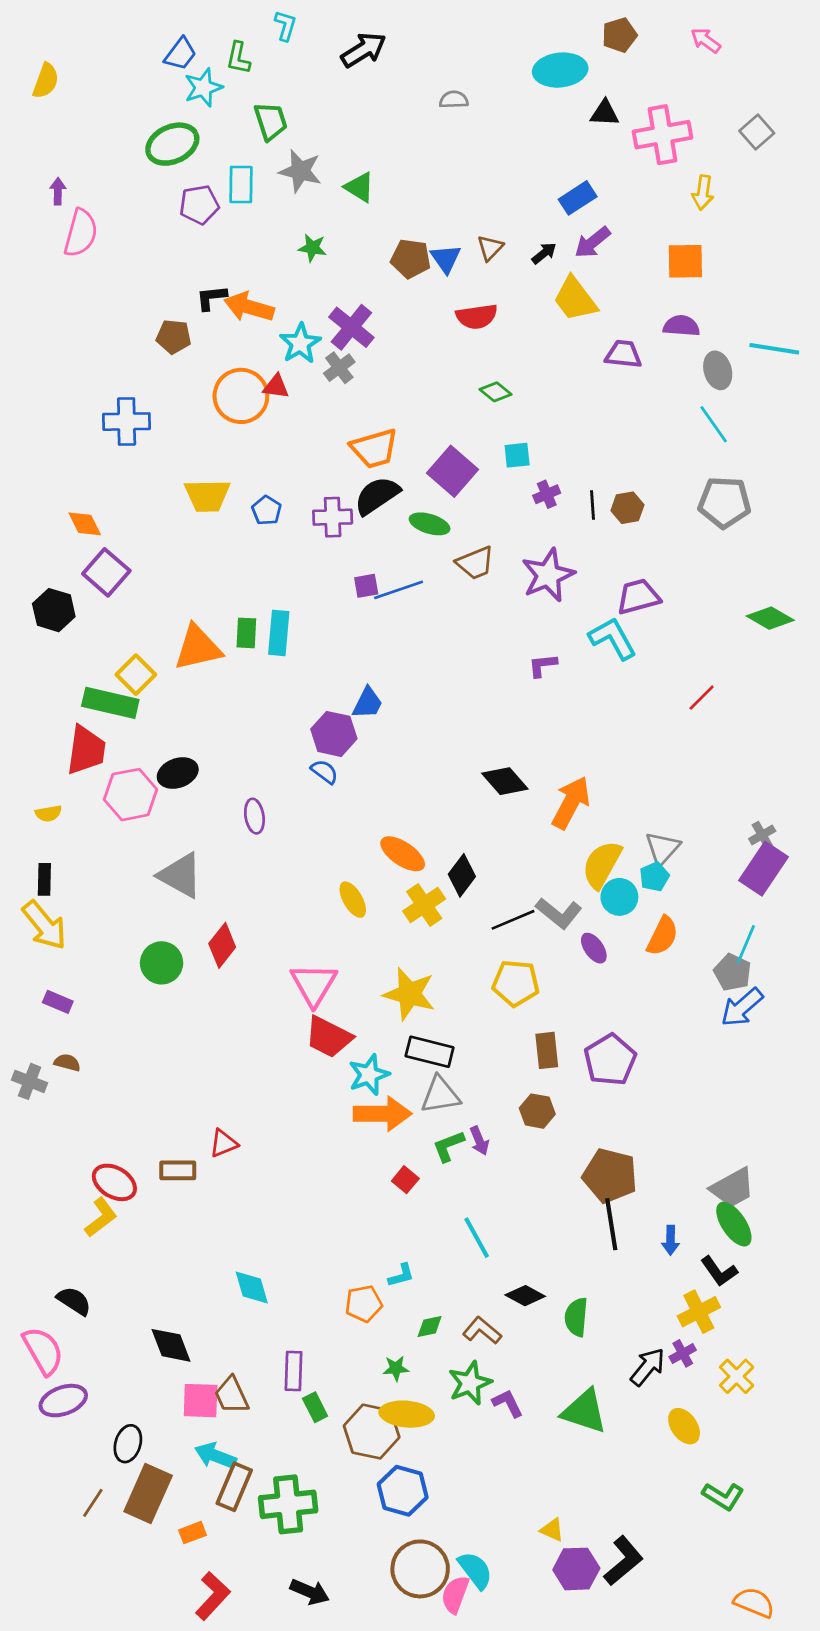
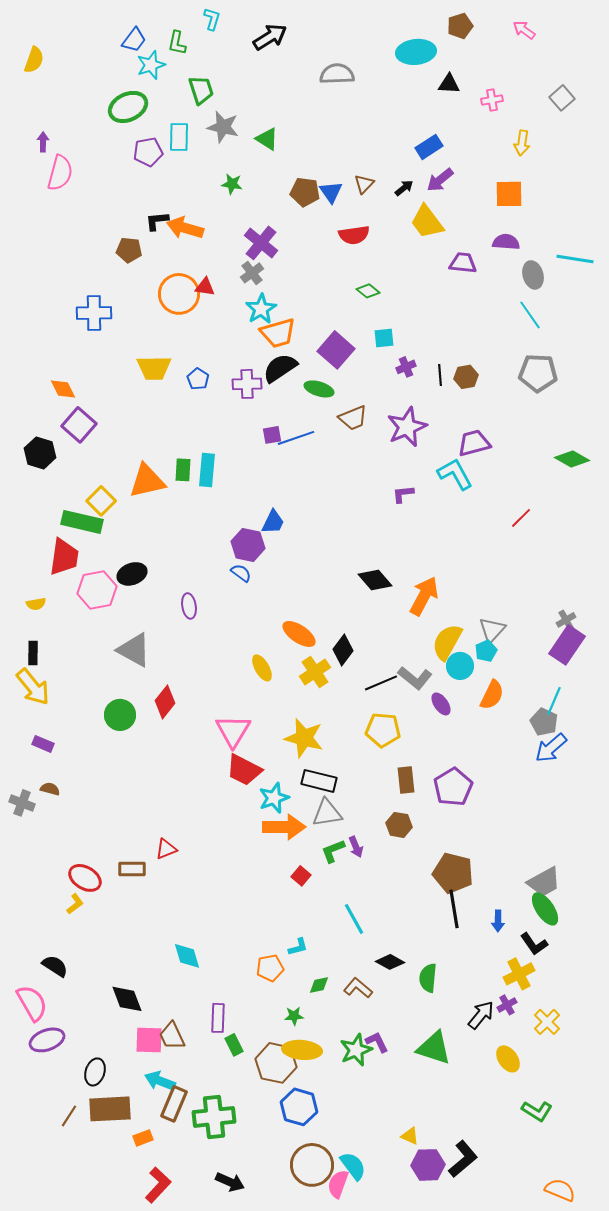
gray semicircle: (454, 100) -> (337, 74), size x1.6
pink cross: (663, 135) -> (492, 100), size x0.5
cyan star: (300, 343) -> (261, 309), moved
yellow L-shape: (101, 1217) -> (75, 904), size x0.7
green star: (470, 1383) -> (356, 1050), moved
brown rectangle: (148, 1493) -> (110, 1109), turned 63

